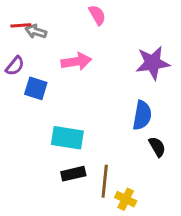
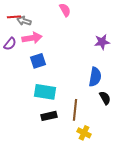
pink arrow: (76, 61) -> (32, 38), moved
purple star: (153, 63) -> (102, 42), size x0.7
blue square: (36, 88) -> (38, 61), moved, turned -35
brown line: (105, 181) -> (75, 110), moved

